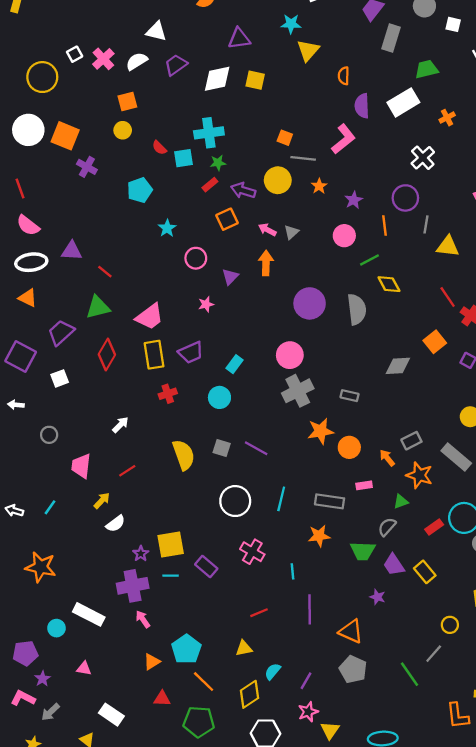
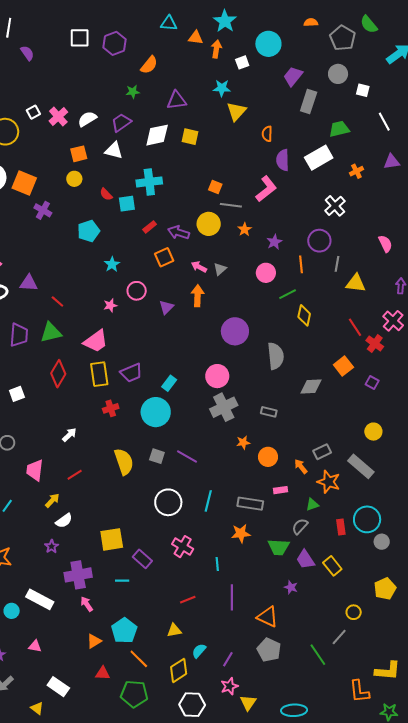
white triangle: (156, 31) -> (114, 150), moved
green star: (218, 163) -> (133, 92), moved
yellow diamond: (389, 284) -> (304, 315), turned 40
pink star: (206, 304) -> (110, 305), moved
gray semicircle: (357, 309) -> (276, 356), moved
purple trapezoid: (61, 332) -> (19, 335), moved, turned 135
cyan circle: (219, 397) -> (156, 412), size x1.5
orange star: (321, 431) -> (243, 442), size x0.6
red rectangle: (434, 527) -> (341, 527), turned -63
purple star: (141, 554) -> (52, 546), moved
cyan line: (171, 576) -> (122, 581), moved

